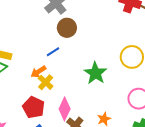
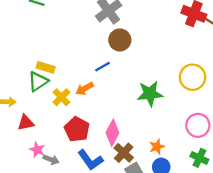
green star: (95, 73) -> (150, 94), turned 30
yellow cross: (46, 82) -> (61, 97), moved

